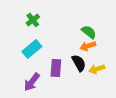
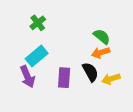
purple arrow: (32, 82) -> (27, 77), moved, turned -60

